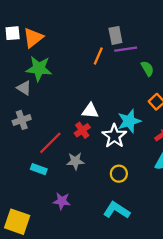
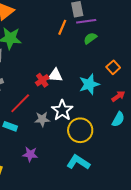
green semicircle: (147, 69) -> (90, 38), moved, turned -96
red cross: (82, 130) -> (42, 80), moved
white star: (114, 136) -> (62, 110), moved
yellow circle: (119, 174) -> (80, 130), size x1.6

